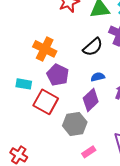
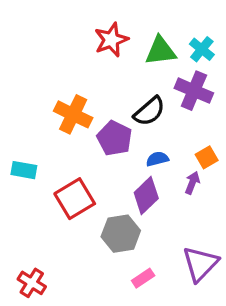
purple pentagon: (58, 75) -> (114, 138), moved
cyan rectangle: (24, 84) -> (24, 170), moved
red square: (46, 102) -> (75, 199), turned 30

